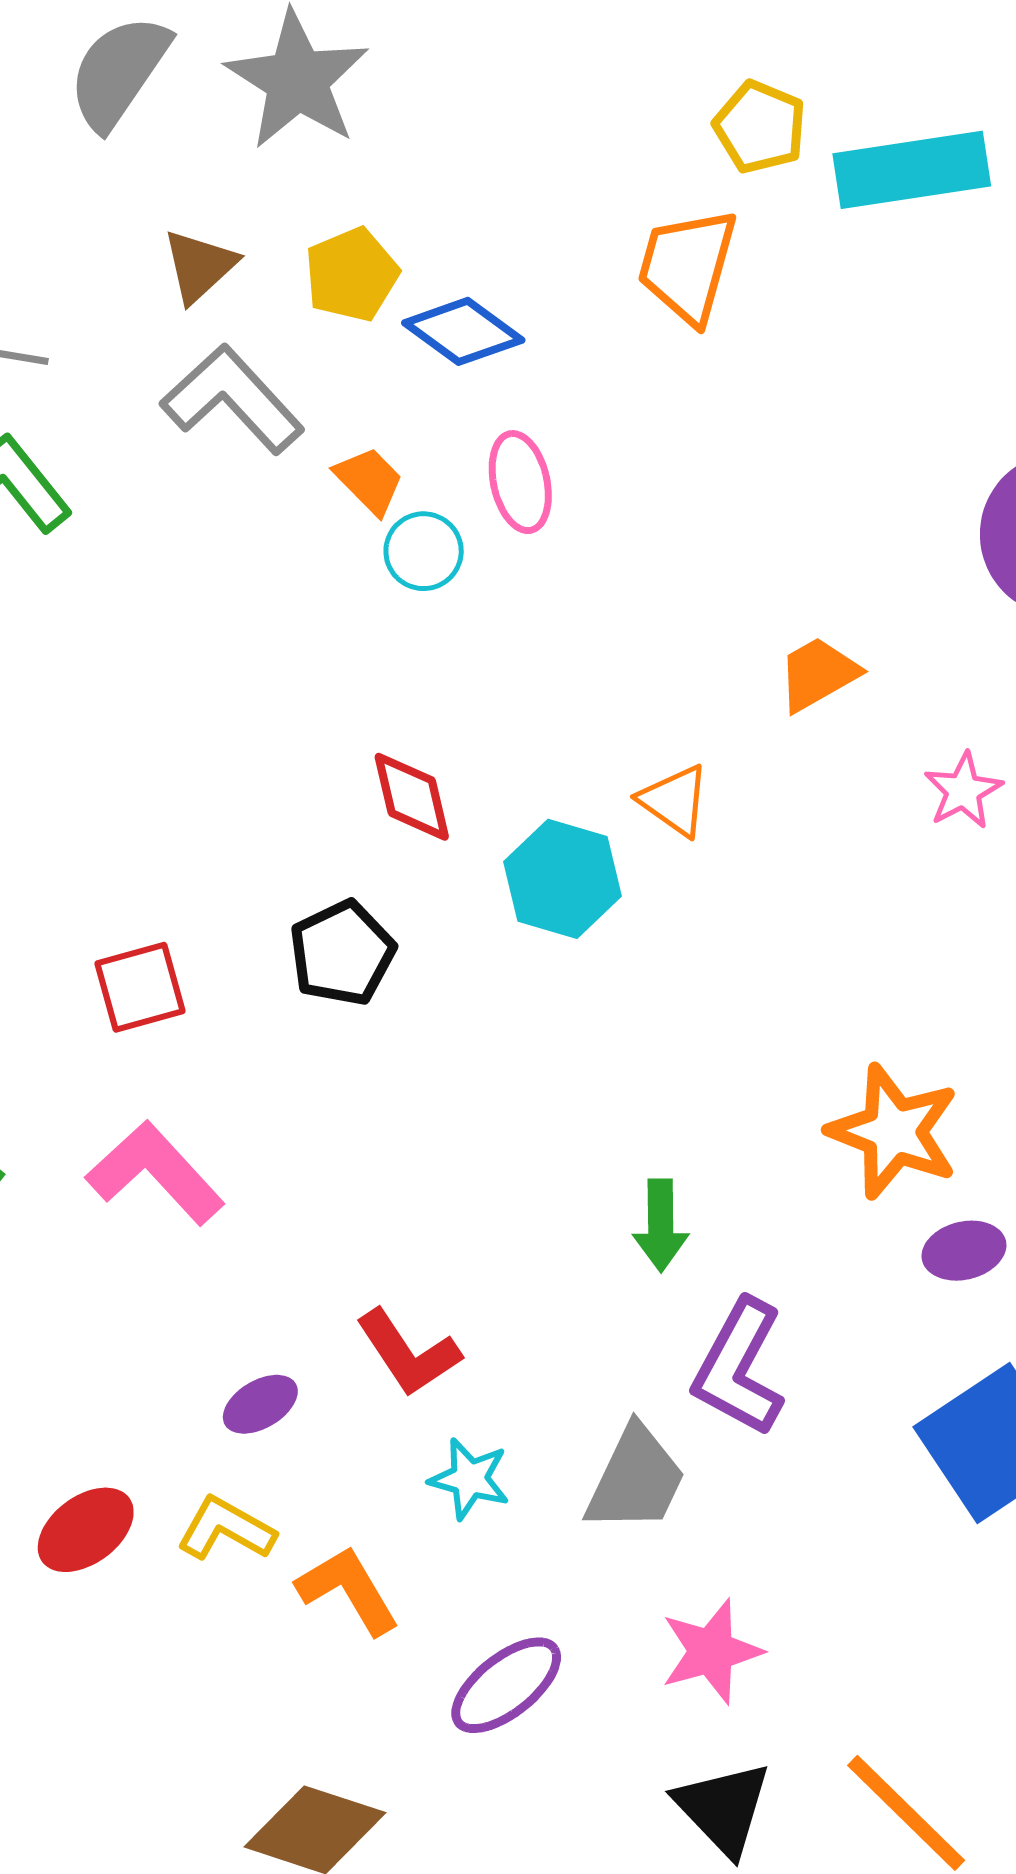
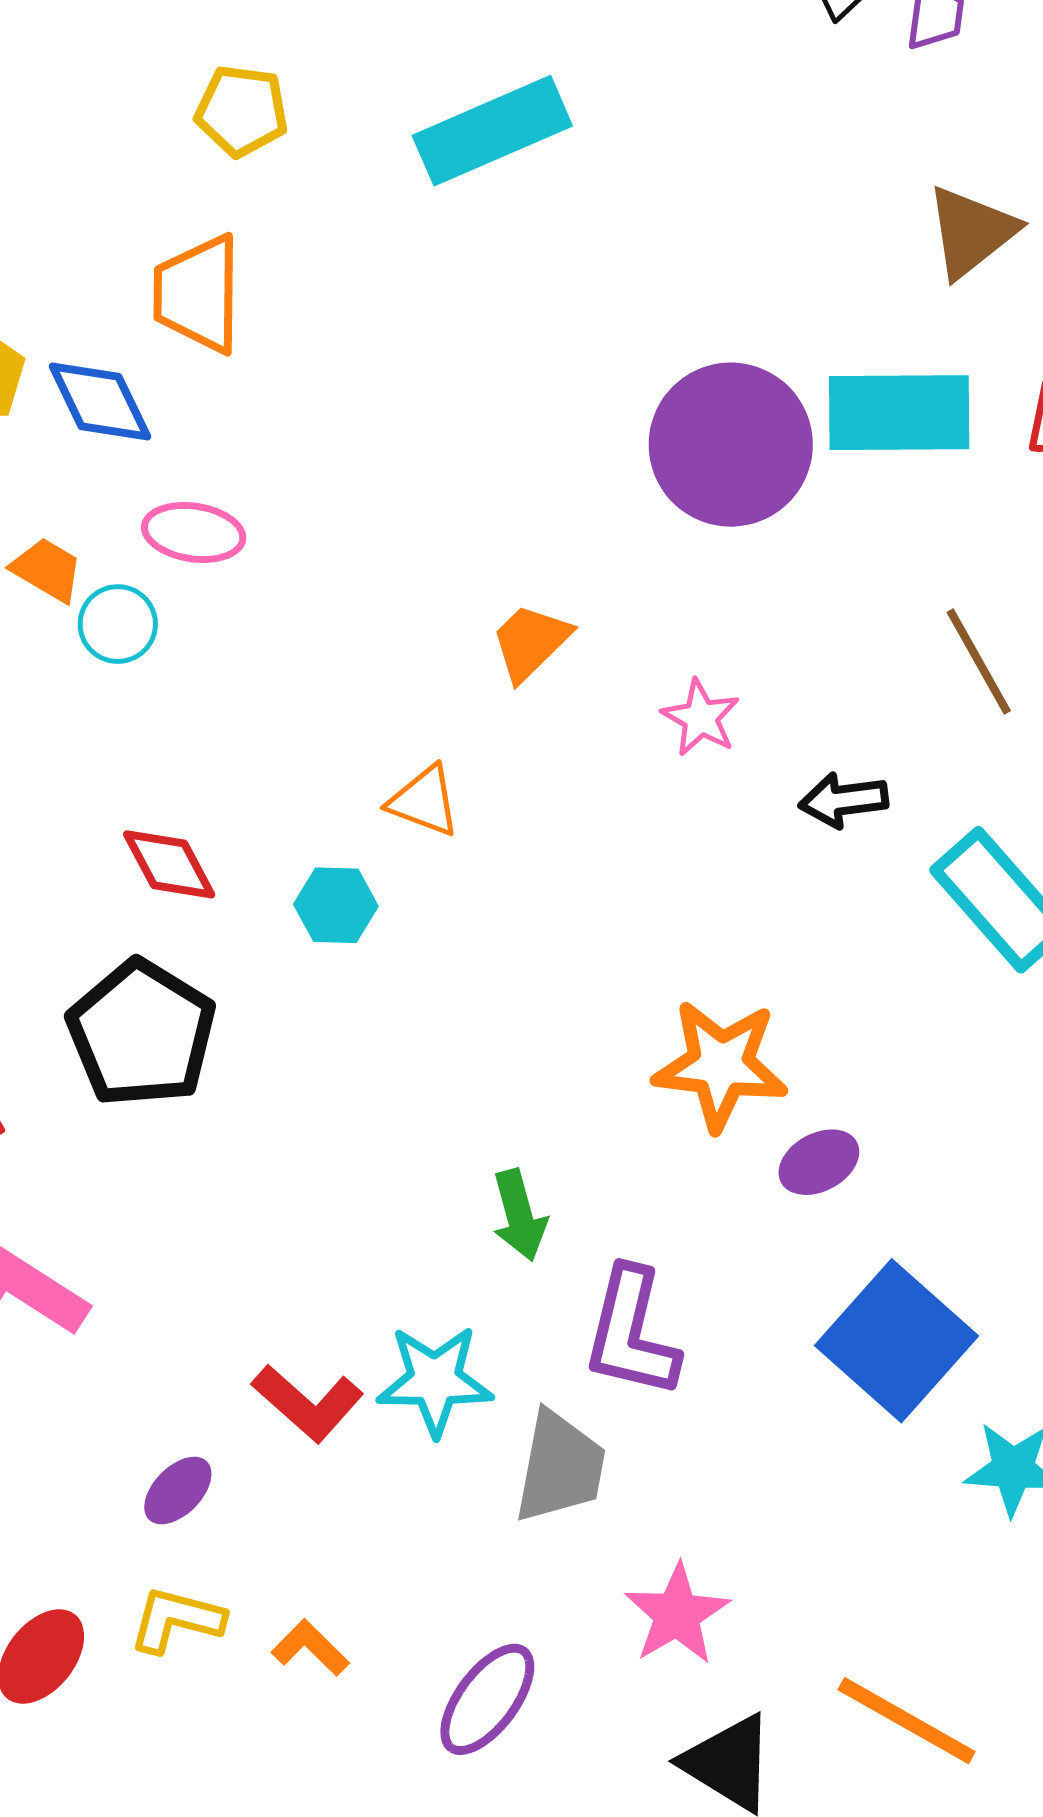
yellow pentagon: (760, 127) -> (242, 111), moved
orange trapezoid: (687, 266) -> (198, 294), moved
blue diamond: (463, 331) -> (100, 401), turned 43
pink ellipse: (520, 482) -> (194, 533), turned -54
cyan hexagon: (563, 879) -> (336, 905), size x0.7
black pentagon: (342, 953) -> (142, 1033), size x1.4
cyan star: (469, 1479) -> (435, 1380), moved, size x1.4
orange L-shape: (348, 1590) -> (310, 1648), size x0.7

